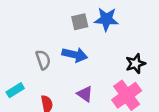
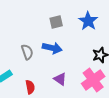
blue star: (106, 19) -> (88, 21), moved, turned 30

